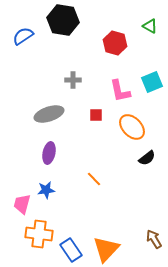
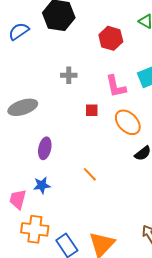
gray ellipse: (49, 114) -> (23, 107), moved

